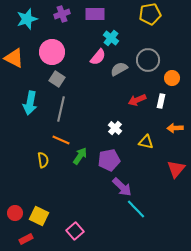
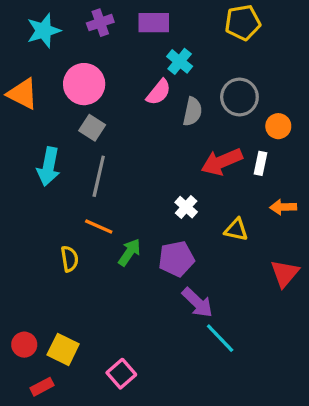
gray semicircle: (119, 69) -> (193, 112), turned 132
red arrow: (137, 100) -> (222, 162), size x1.4

